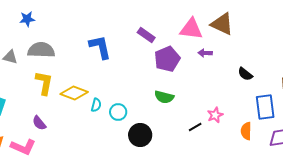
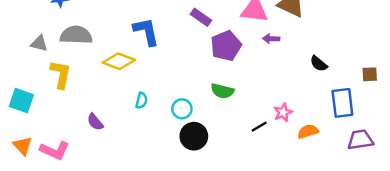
yellow L-shape: (44, 83) -> (61, 74), moved
yellow diamond: (74, 93) -> (119, 61), moved
cyan circle: (118, 112) -> (182, 109), moved
purple semicircle: (39, 123) -> (95, 122), moved
orange semicircle: (246, 131) -> (308, 131), moved, turned 72

